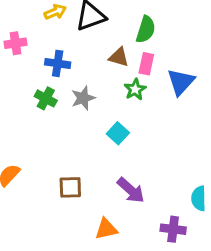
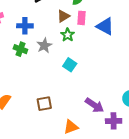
brown triangle: (119, 57) -> (63, 16), turned -40
blue triangle: (181, 82) -> (105, 26), turned -36
green star: (135, 89) -> (68, 35), moved
purple arrow: (131, 190) -> (94, 105), moved

